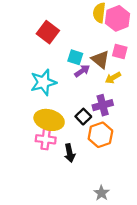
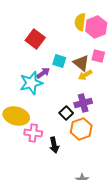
purple arrow: (82, 71) -> (43, 73), moved
yellow arrow: (113, 78) -> (85, 75), moved
yellow ellipse: (49, 120) -> (16, 116), moved

